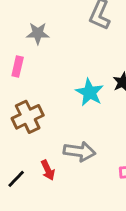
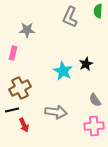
red arrow: (48, 170) -> (24, 125), moved
black line: (16, 179) -> (12, 110), moved, turned 32

